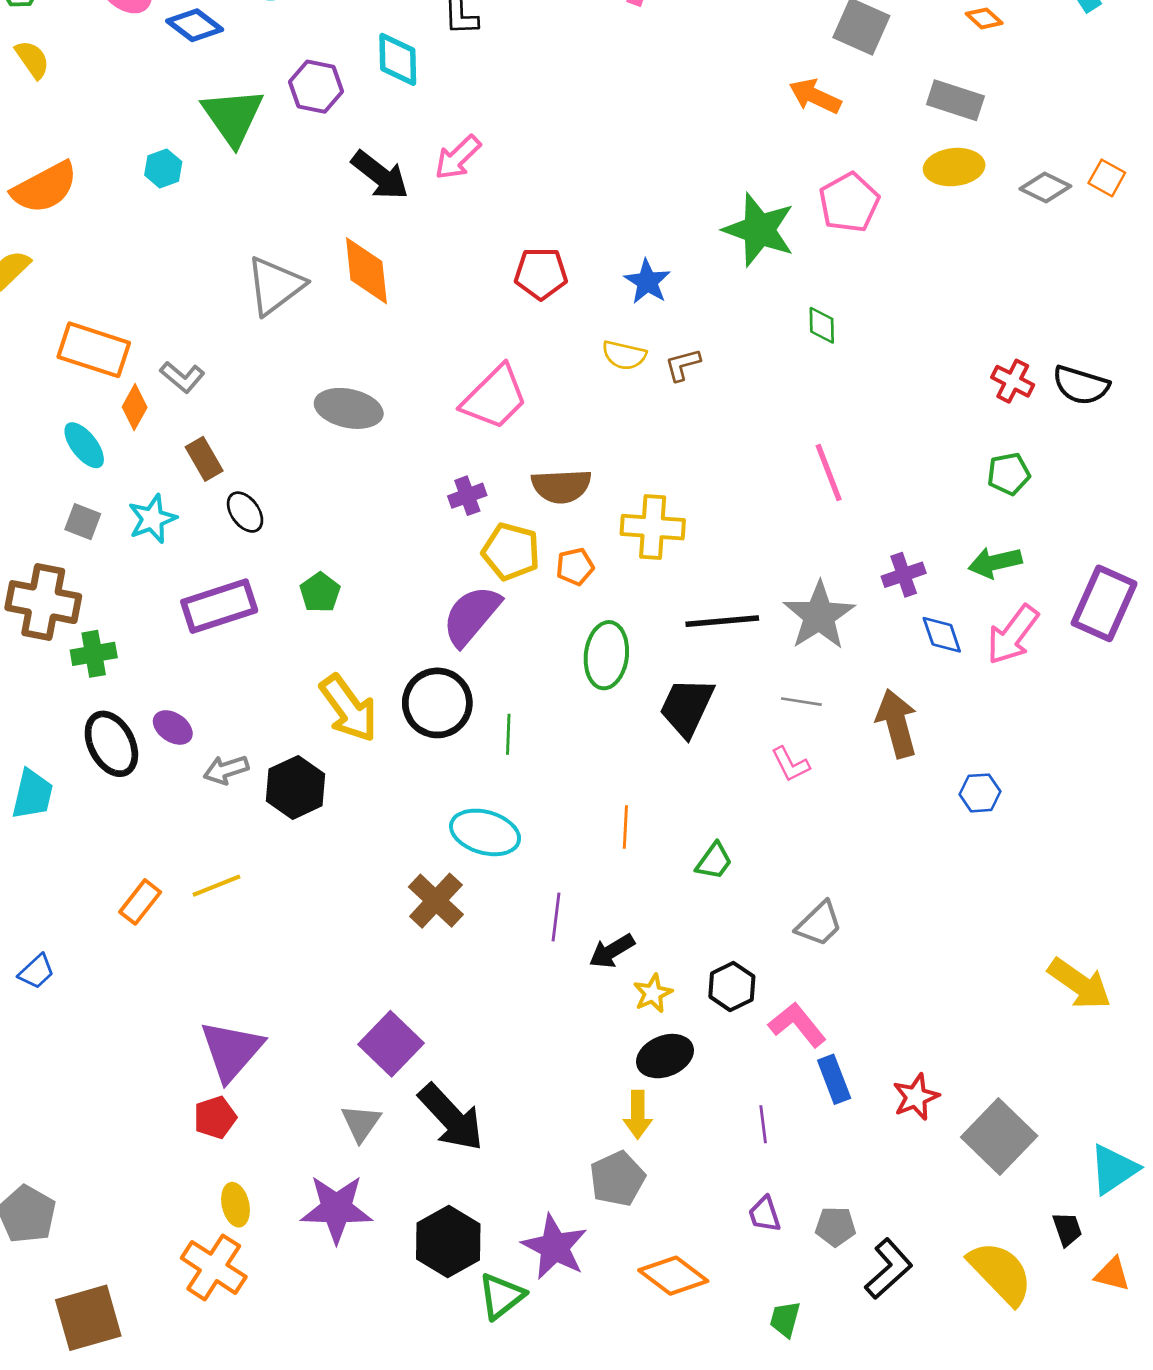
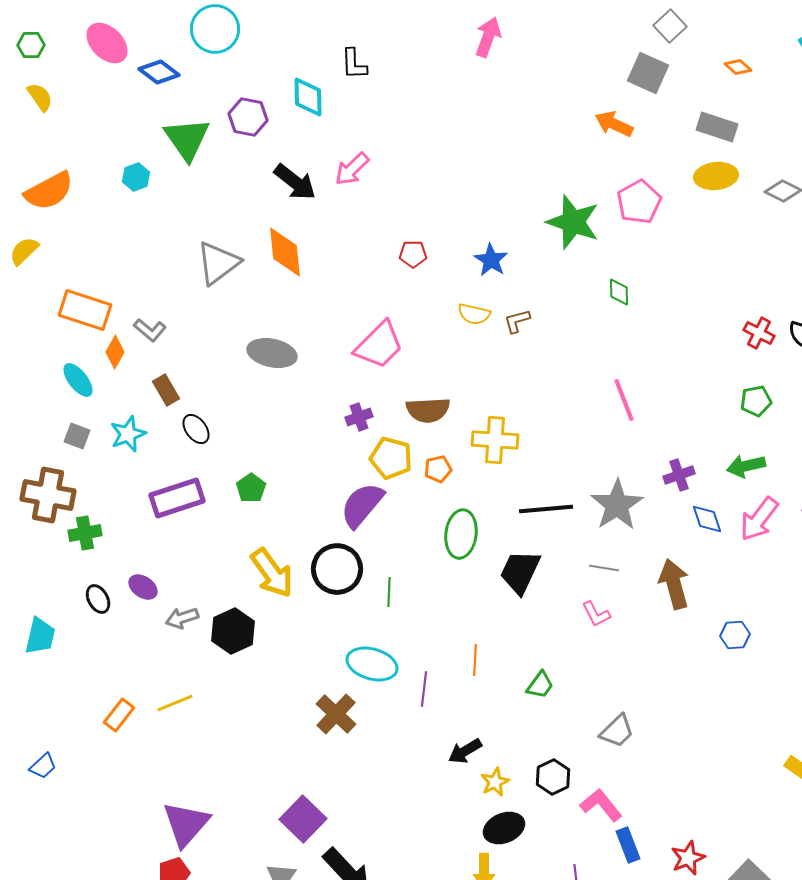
red pentagon: (541, 273) -> (413, 254), size x0.7
black ellipse: (111, 744) -> (98, 599), size x0.6
purple line: (556, 917) -> (424, 689), moved

